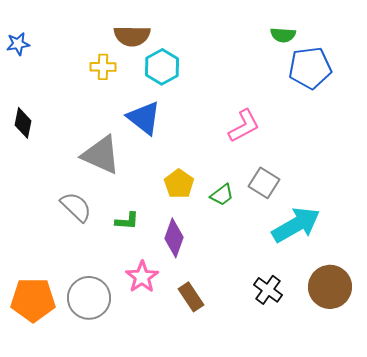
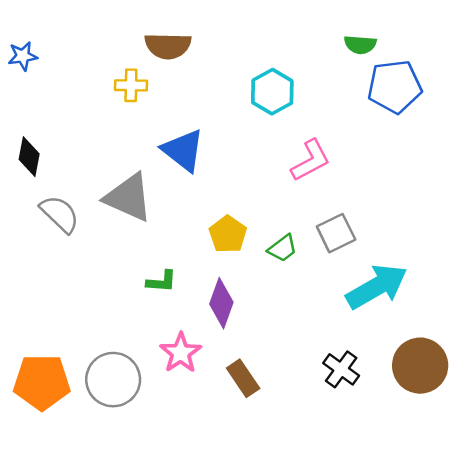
cyan hexagon: (162, 67) -> (272, 92), moved
gray square: (264, 183) -> (336, 233), turned 32
gray semicircle: (76, 207) -> (60, 214), moved

